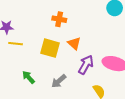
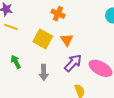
gray arrow: (59, 81) -> (44, 72), turned -63

